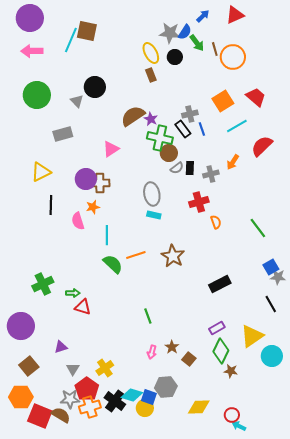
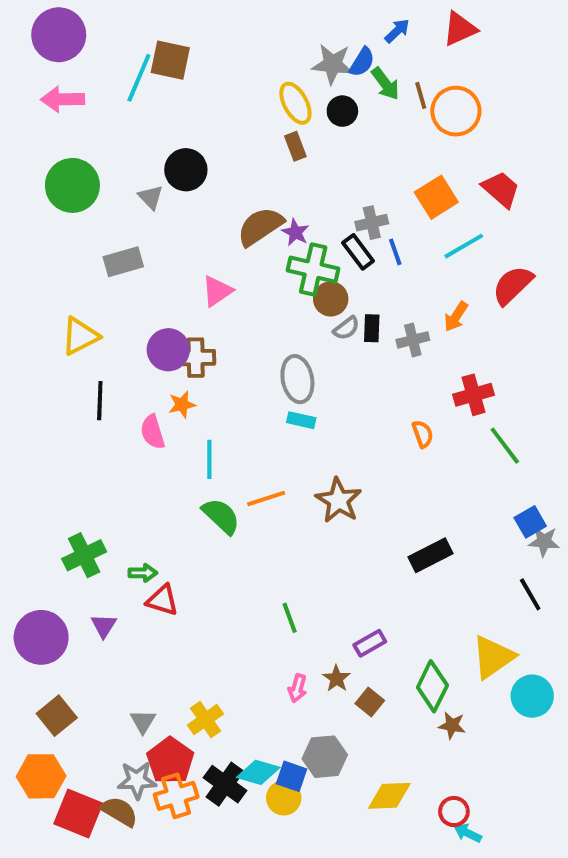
red cross: (199, 202) -> (473, 395), moved
purple rectangle: (217, 328) -> (370, 643), moved
purple triangle: (61, 347) -> (104, 626), moved, turned -40

